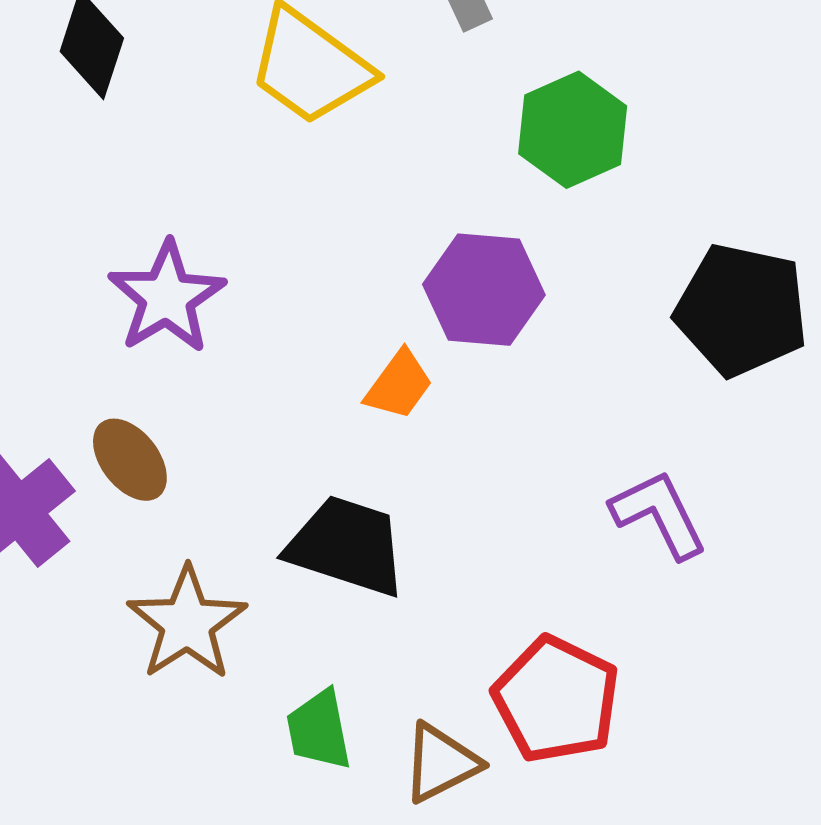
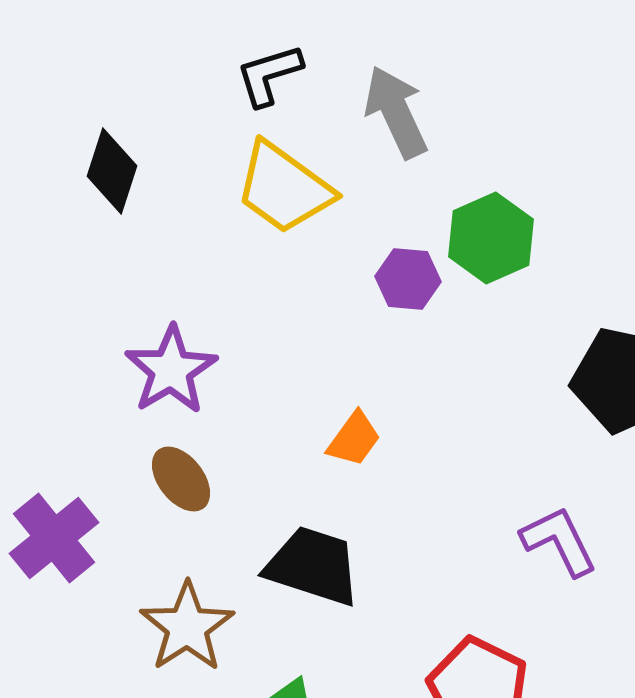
purple hexagon: (484, 290) -> (408, 279), moved, size x0.7
brown ellipse: (130, 460) -> (181, 479), moved

